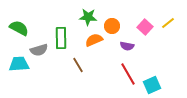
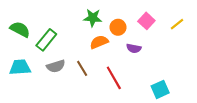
pink square: (145, 27) -> (146, 21), moved
green rectangle: (61, 38) -> (46, 40), moved, turned 40
gray semicircle: (39, 50) -> (56, 66), moved
red line: (128, 74) -> (114, 78), moved

